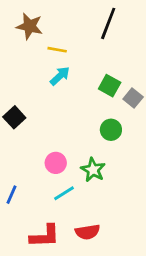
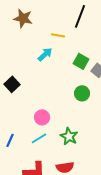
yellow line: (57, 50) -> (58, 35), moved
green star: (93, 170) -> (69, 136), moved
cyan line: (64, 193) -> (39, 138), moved

